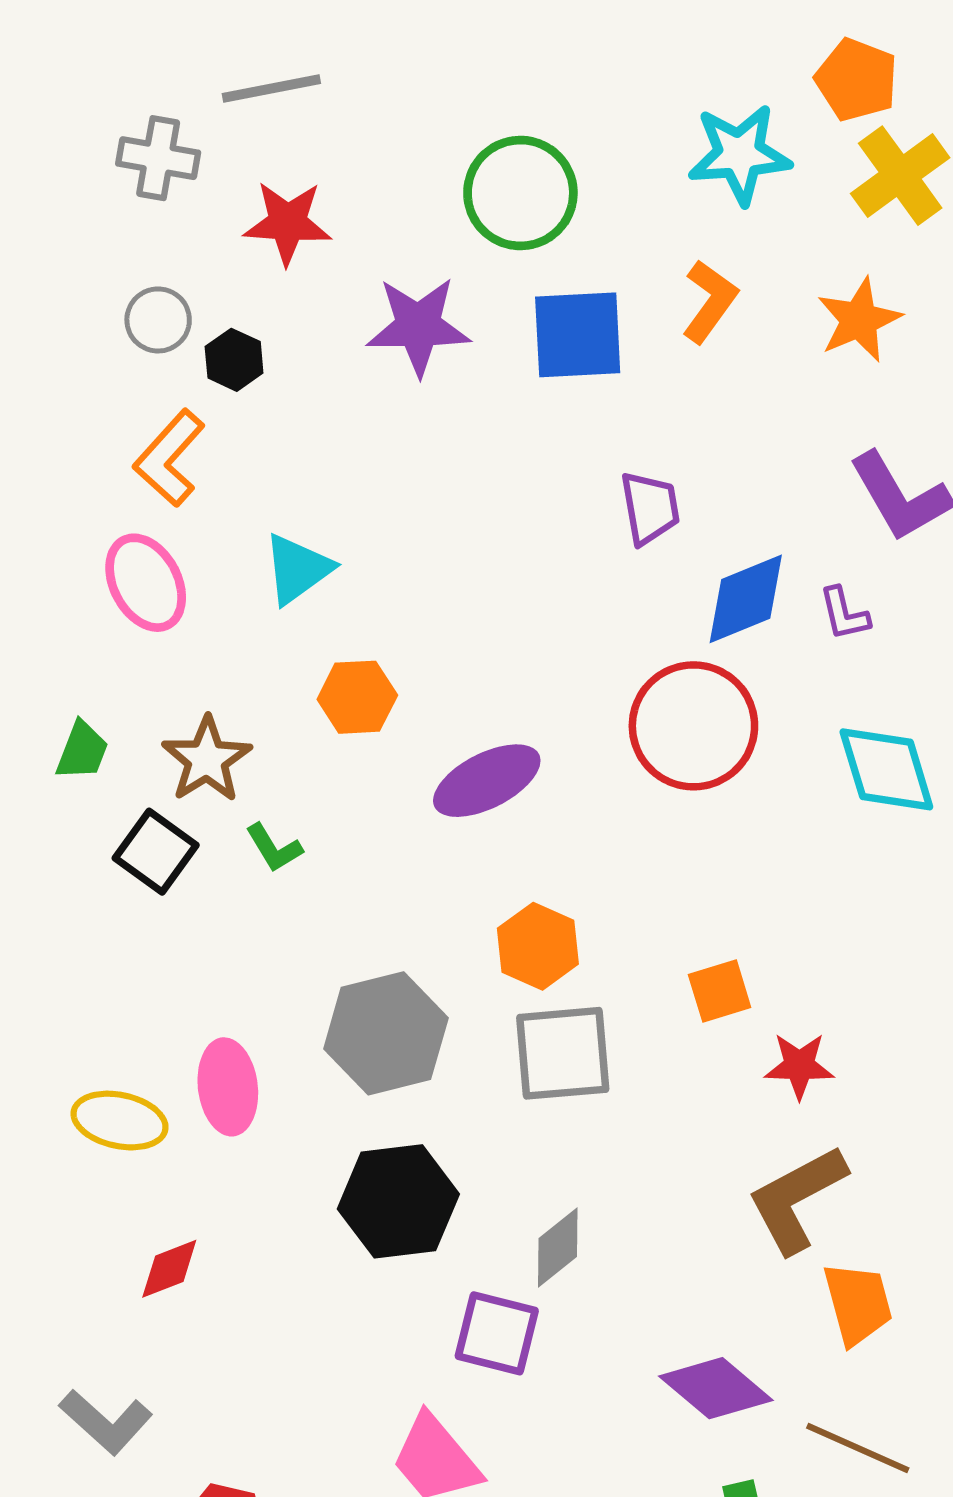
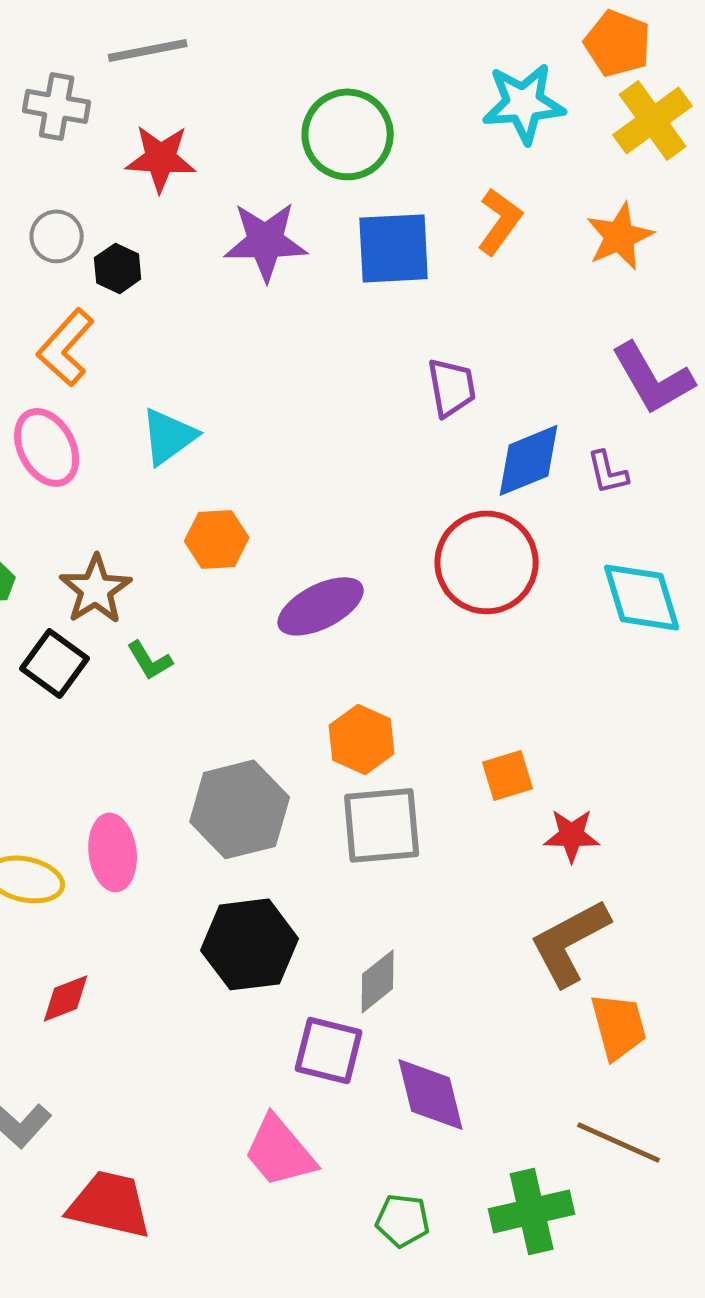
purple diamond: (716, 1388) -> (431, 1094), moved, turned 36

